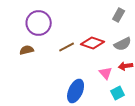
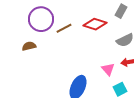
red diamond: (93, 43) -> (95, 24), moved
brown line: (67, 47) -> (64, 28), moved

